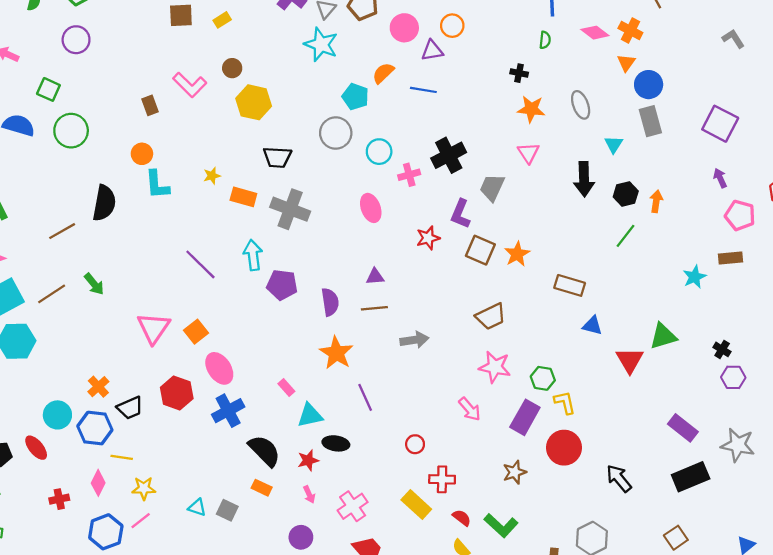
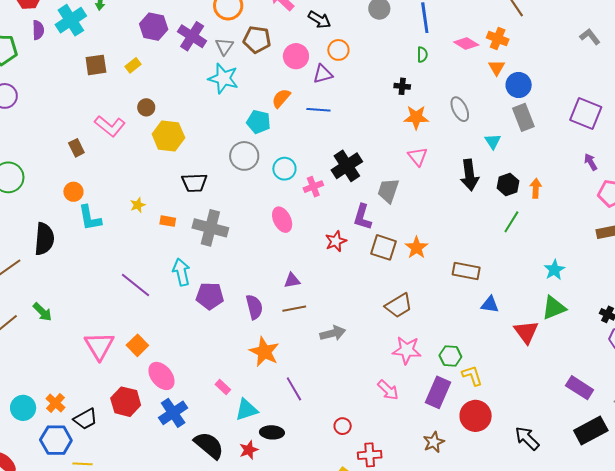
orange rectangle: (243, 197) -> (168, 221), size x0.7
cyan star: (695, 277) -> (554, 270), moved
cyan circle: (57, 415) -> (23, 408), moved

